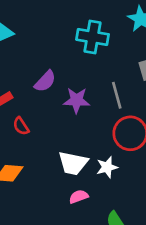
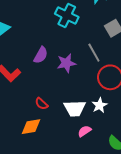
cyan cross: (92, 37) -> (67, 15), turned 30
red semicircle: (21, 126) -> (41, 104), moved

